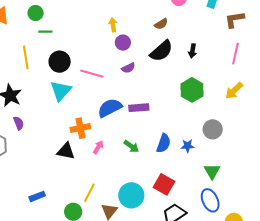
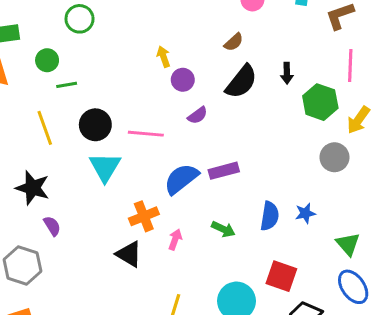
green hexagon: (192, 90) -> (320, 102), moved
gray circle: (213, 129) -> (334, 157), moved
black triangle: (66, 151) -> (129, 254), turned 30

